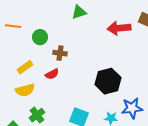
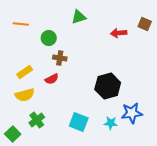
orange line: (13, 26) -> (21, 24), moved
red arrow: (119, 28) -> (119, 33), size x0.7
green circle: (40, 37) -> (49, 38), moved

